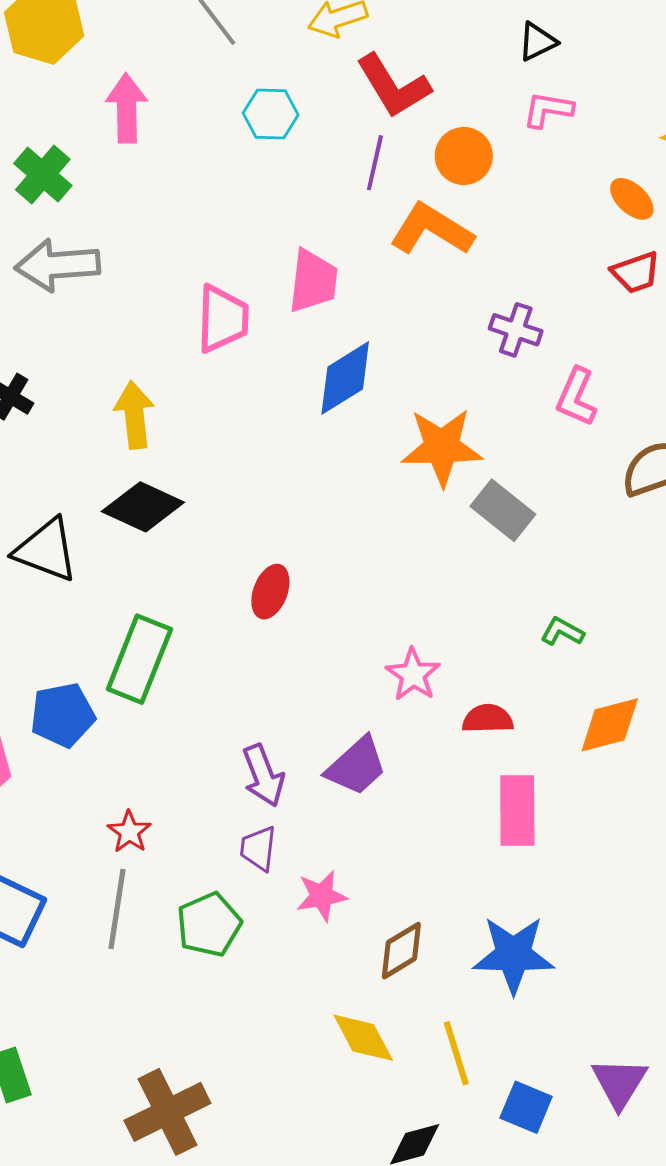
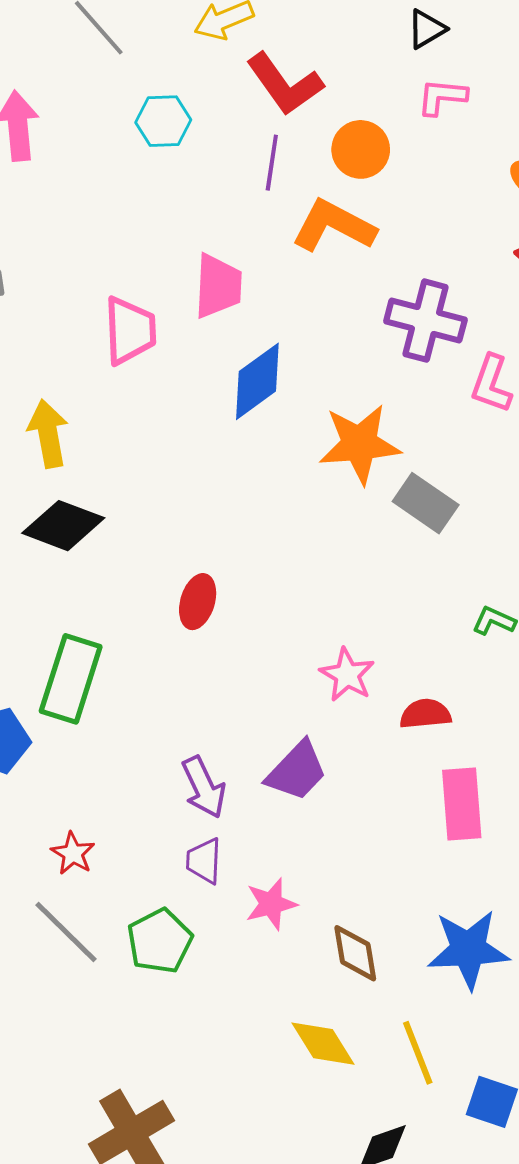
purple cross: (516, 330) -> (425, 321), size x1.5
gray line: (117, 909) -> (66, 932), turned -50
brown diamond: (401, 951) -> (355, 953), turned -64

